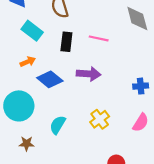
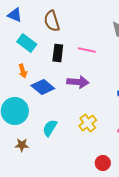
orange arrow: (28, 62) -> (23, 71), turned 96

